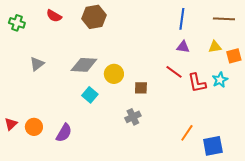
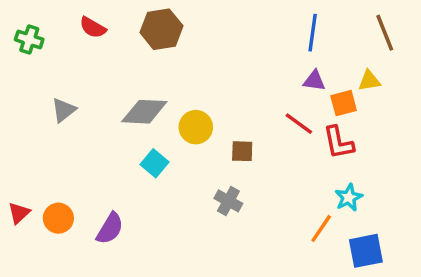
brown line: (224, 19) -> (385, 33), turned 65
orange square: (234, 56) -> (344, 103), moved
cyan star: (220, 80) -> (349, 198), moved
gray cross: (133, 117) -> (228, 201), turned -35

